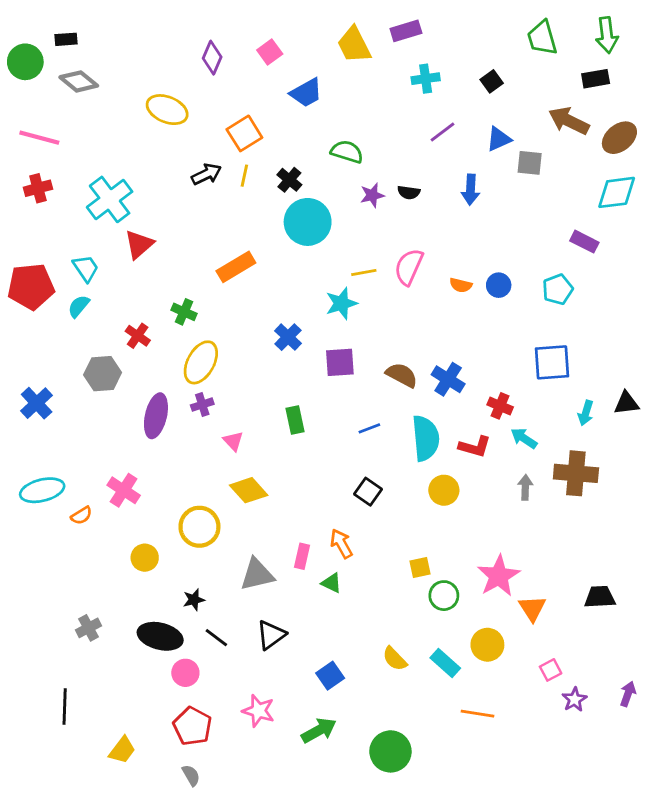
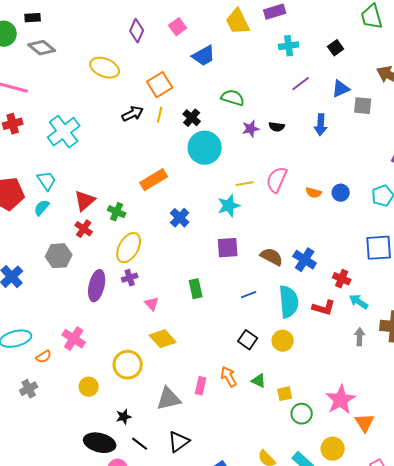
red triangle: (139, 244) -> (85, 201), moved
blue cross: (288, 337) -> (180, 218), moved
yellow circle: (444, 490) -> (283, 341), moved
green triangle: (331, 583) -> (259, 381), moved
gray cross: (88, 628) -> (29, 389), moved

